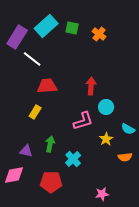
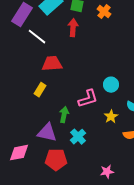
red arrow: (91, 86) -> (73, 28), moved
green arrow: (50, 144) -> (64, 115), moved
purple triangle: (26, 151) -> (47, 133), moved, size x1.5

